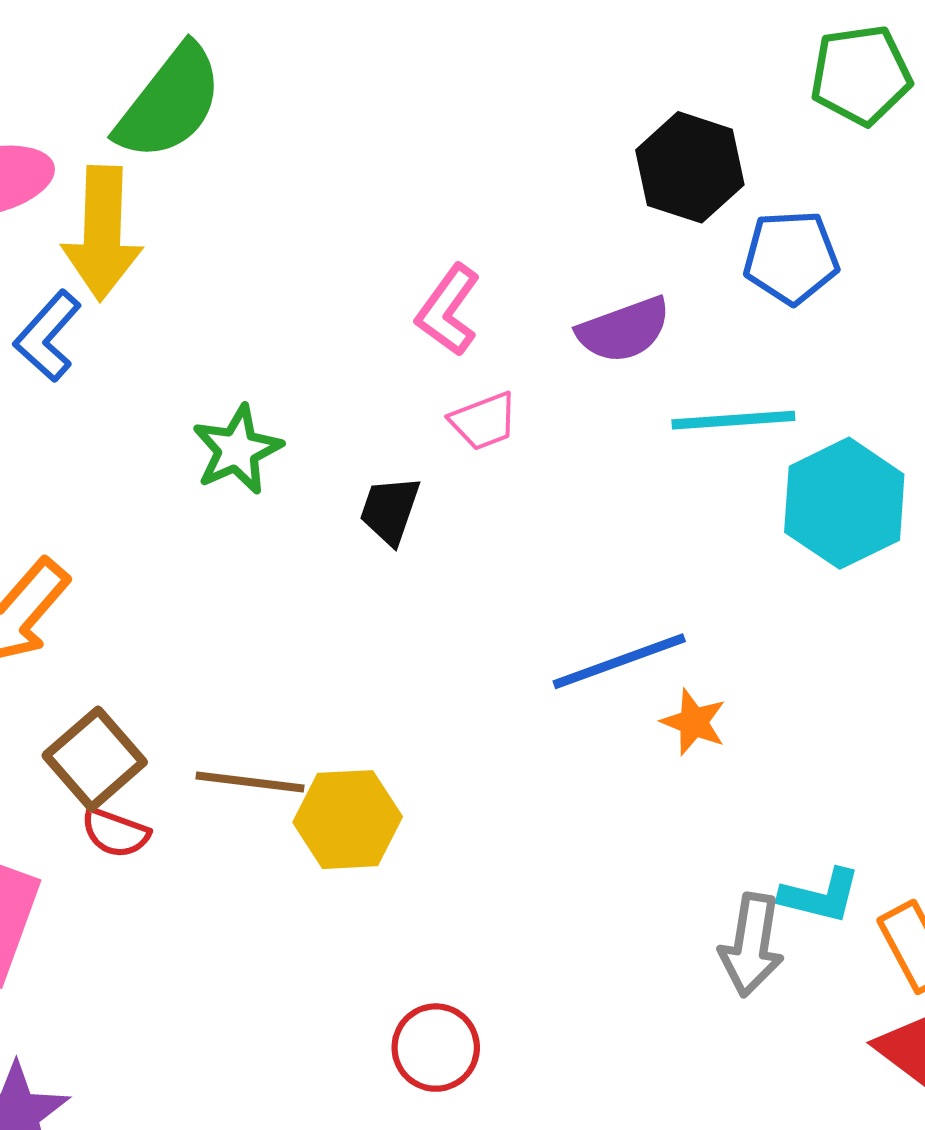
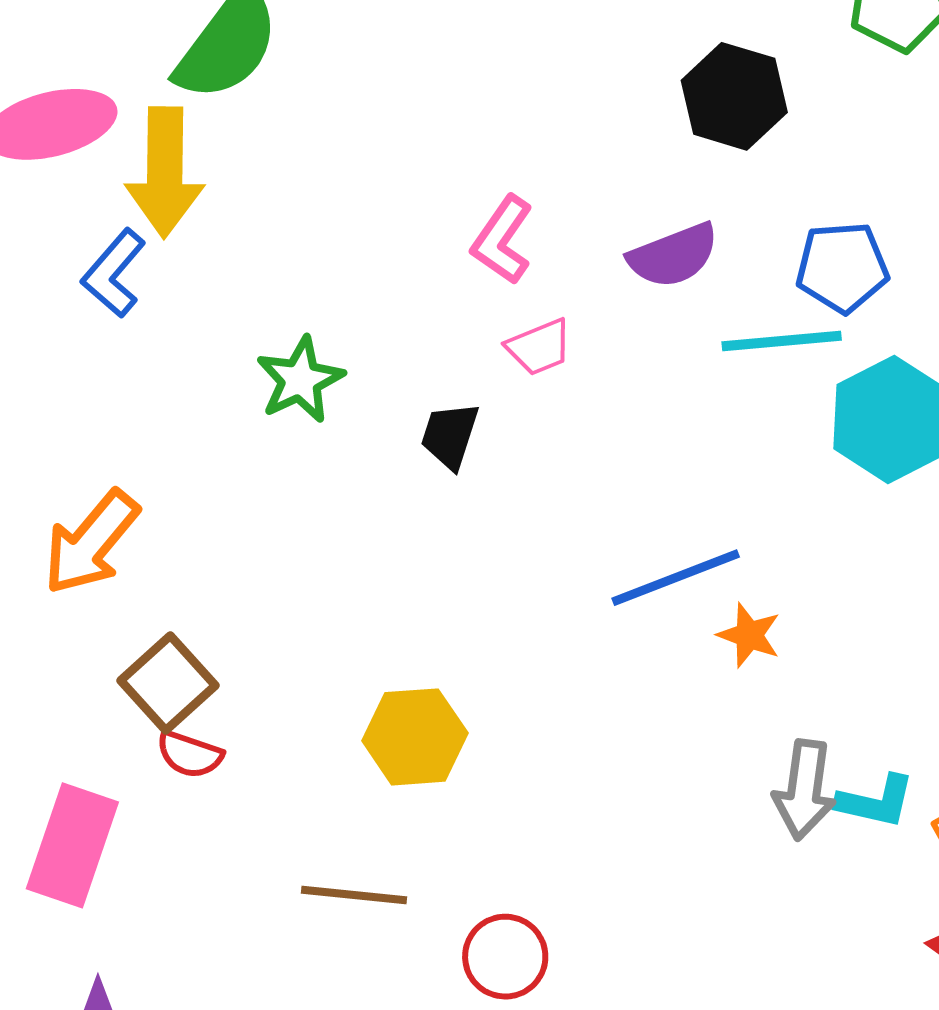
blue pentagon: (791, 257) -> (842, 267), moved
brown line: (250, 782) -> (354, 895), moved
gray arrow: (751, 945) -> (804, 790), moved

